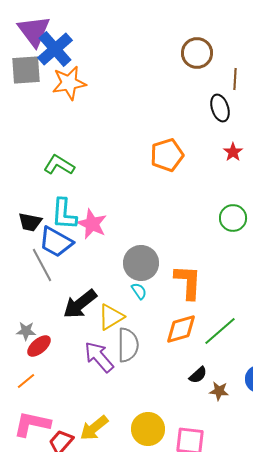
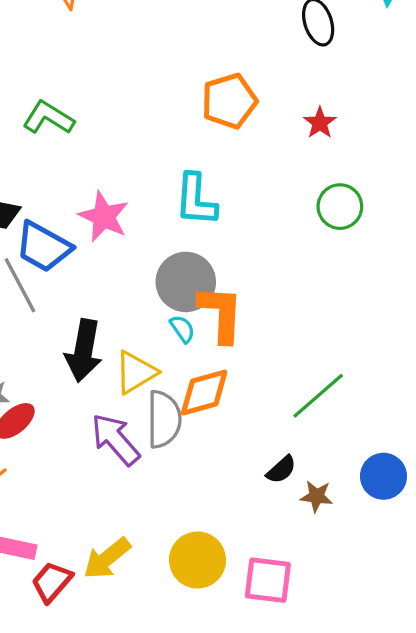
red star: (233, 152) -> (320, 123), moved
cyan L-shape: (64, 214) -> (196, 200), moved
orange L-shape: (188, 282) -> (221, 314), moved
black arrow: (80, 304) -> (84, 351), turned -42
orange diamond: (181, 329) -> (204, 392), moved

